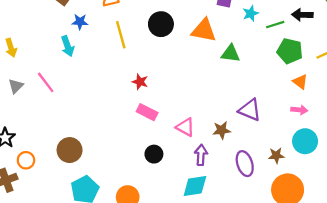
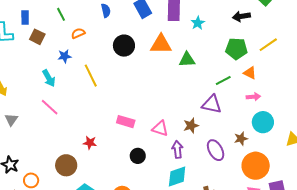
blue star: (80, 22) -> (65, 56), moved
green line: (275, 25) -> (223, 81), moved
yellow line: (121, 35) -> (91, 76), moved
pink line: (46, 82) -> (50, 107), moved
red star: (140, 82) -> (90, 143), moved

